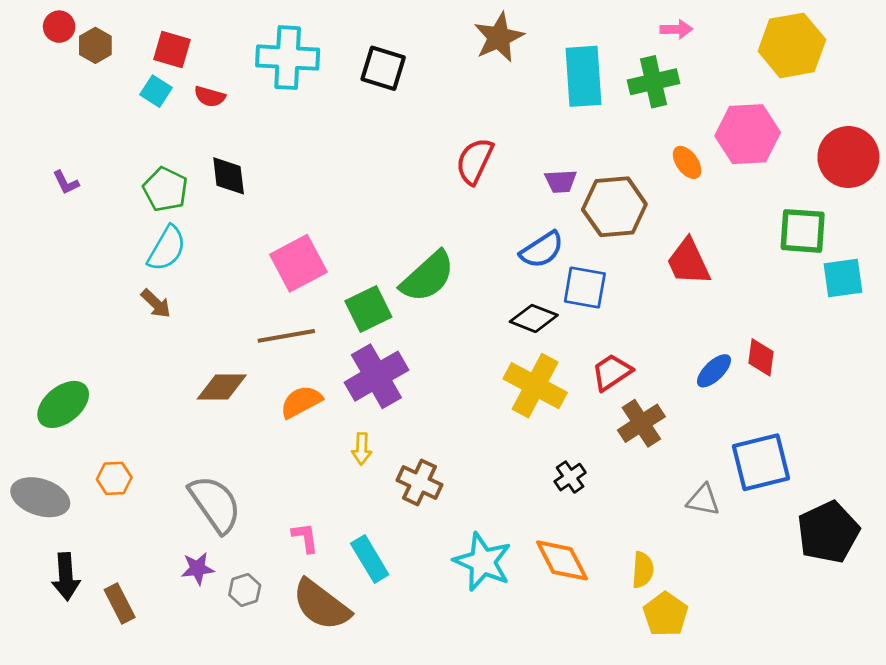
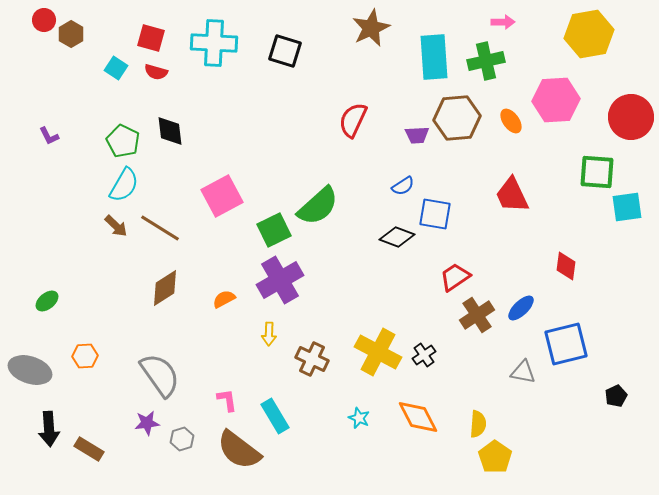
red square: (172, 49) -> (151, 38), moved
brown hexagon: (614, 207) -> (457, 118), moved
blue semicircle: (542, 250) -> (403, 186), size x0.7
brown line: (286, 336) -> (160, 228), moved, turned 42
blue ellipse: (714, 371) -> (521, 308), moved
yellow cross: (535, 386) -> (378, 352), moved
brown diamond: (222, 387) -> (165, 288), turned -33
orange semicircle: (301, 402) -> (224, 299), size x0.7
green ellipse: (63, 404) -> (47, 301), size x0.6
black pentagon: (828, 532) -> (616, 396), size x0.5
cyan star: (483, 562) -> (359, 418), size x0.5
brown rectangle: (120, 603) -> (89, 449), turned -32

